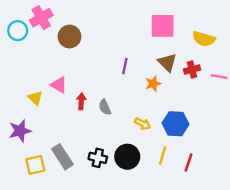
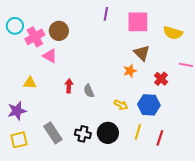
pink cross: (41, 18) -> (35, 37), moved
purple line: (125, 66) -> (106, 14), moved
red cross: (192, 70) -> (161, 79), moved, turned -32
pink triangle: (59, 85) -> (50, 56), moved
yellow triangle: (35, 98) -> (30, 83), turned -40
yellow square: (35, 165) -> (19, 140), moved

